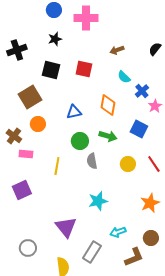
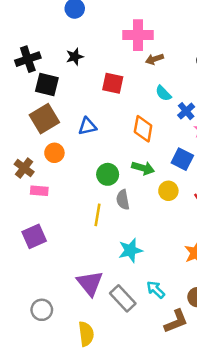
pink cross: (86, 18) -> (138, 35), moved
black star: (55, 39) -> (75, 57), moved
black square: (51, 70) -> (47, 84), moved
blue triangle: (74, 112) -> (87, 126), moved
yellow circle: (128, 164) -> (168, 191), moved
yellow line: (57, 166) -> (97, 215), moved
cyan arrow: (118, 232) -> (156, 290), turned 63
gray rectangle: (92, 252) -> (123, 298), moved, turned -75

